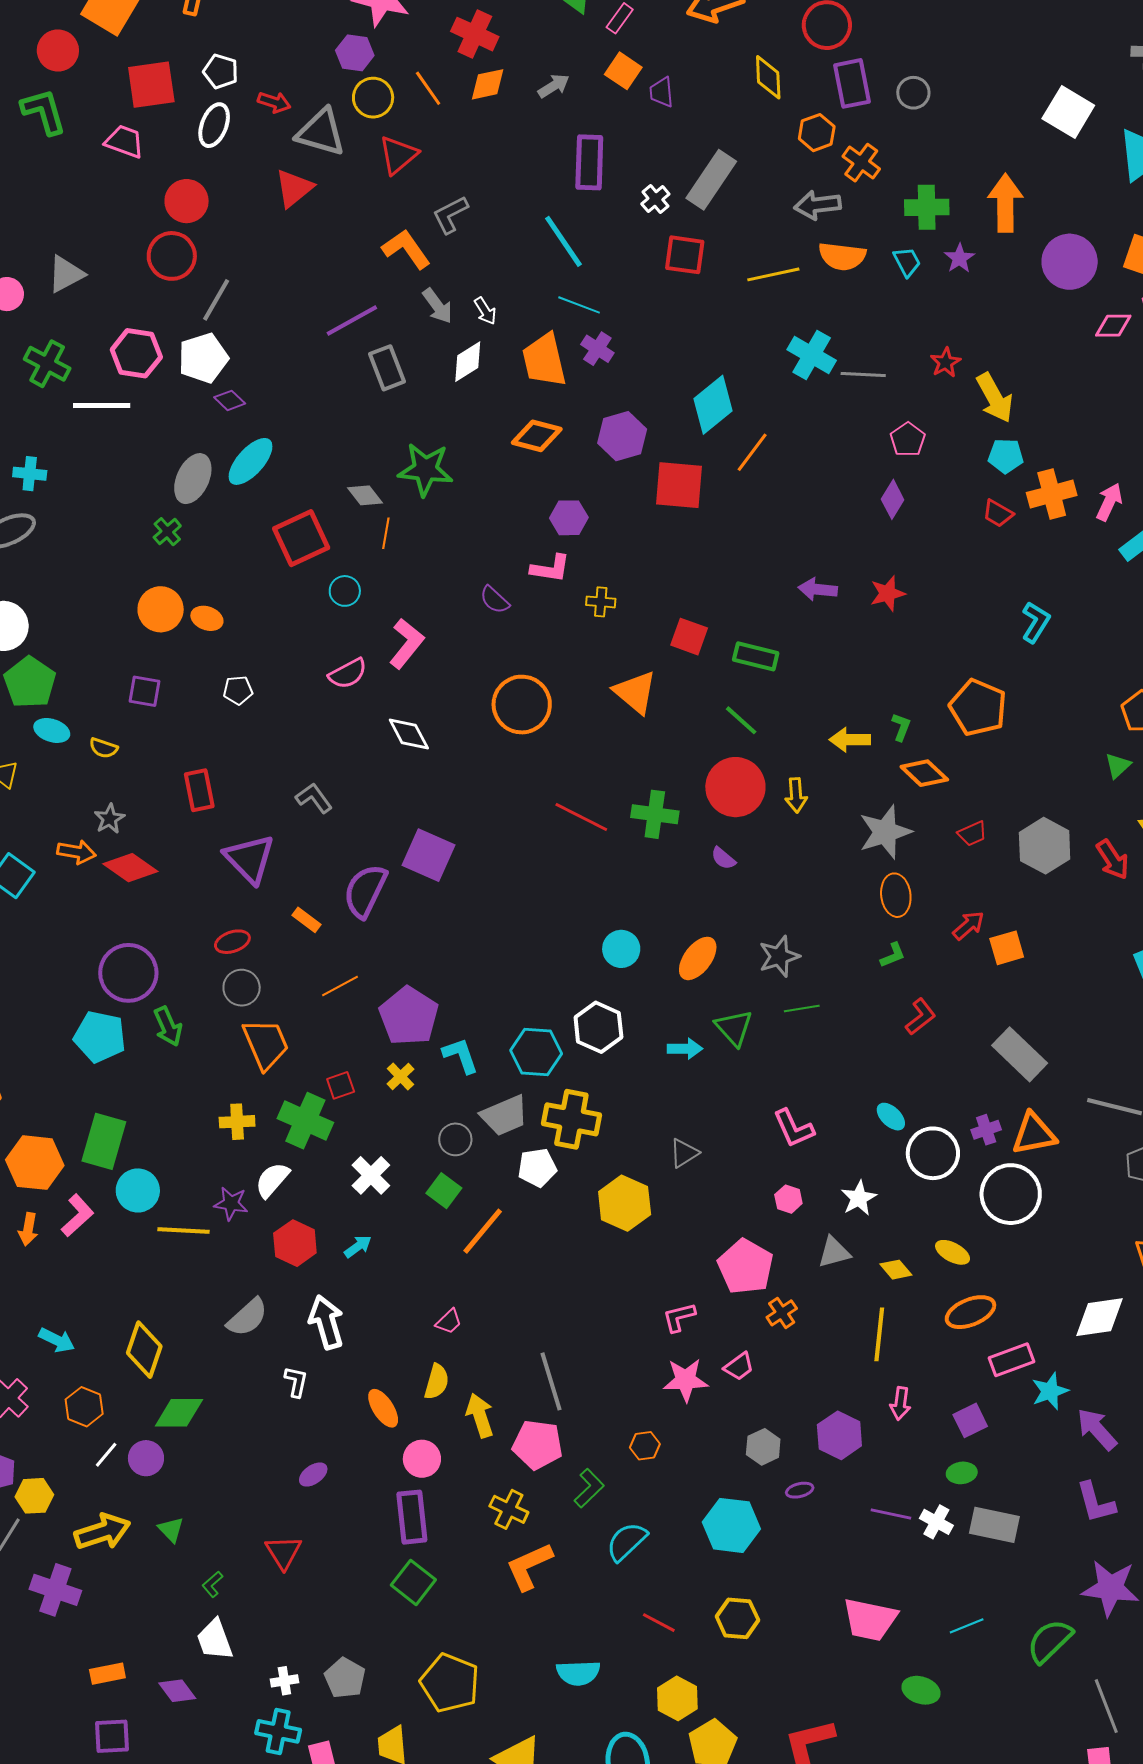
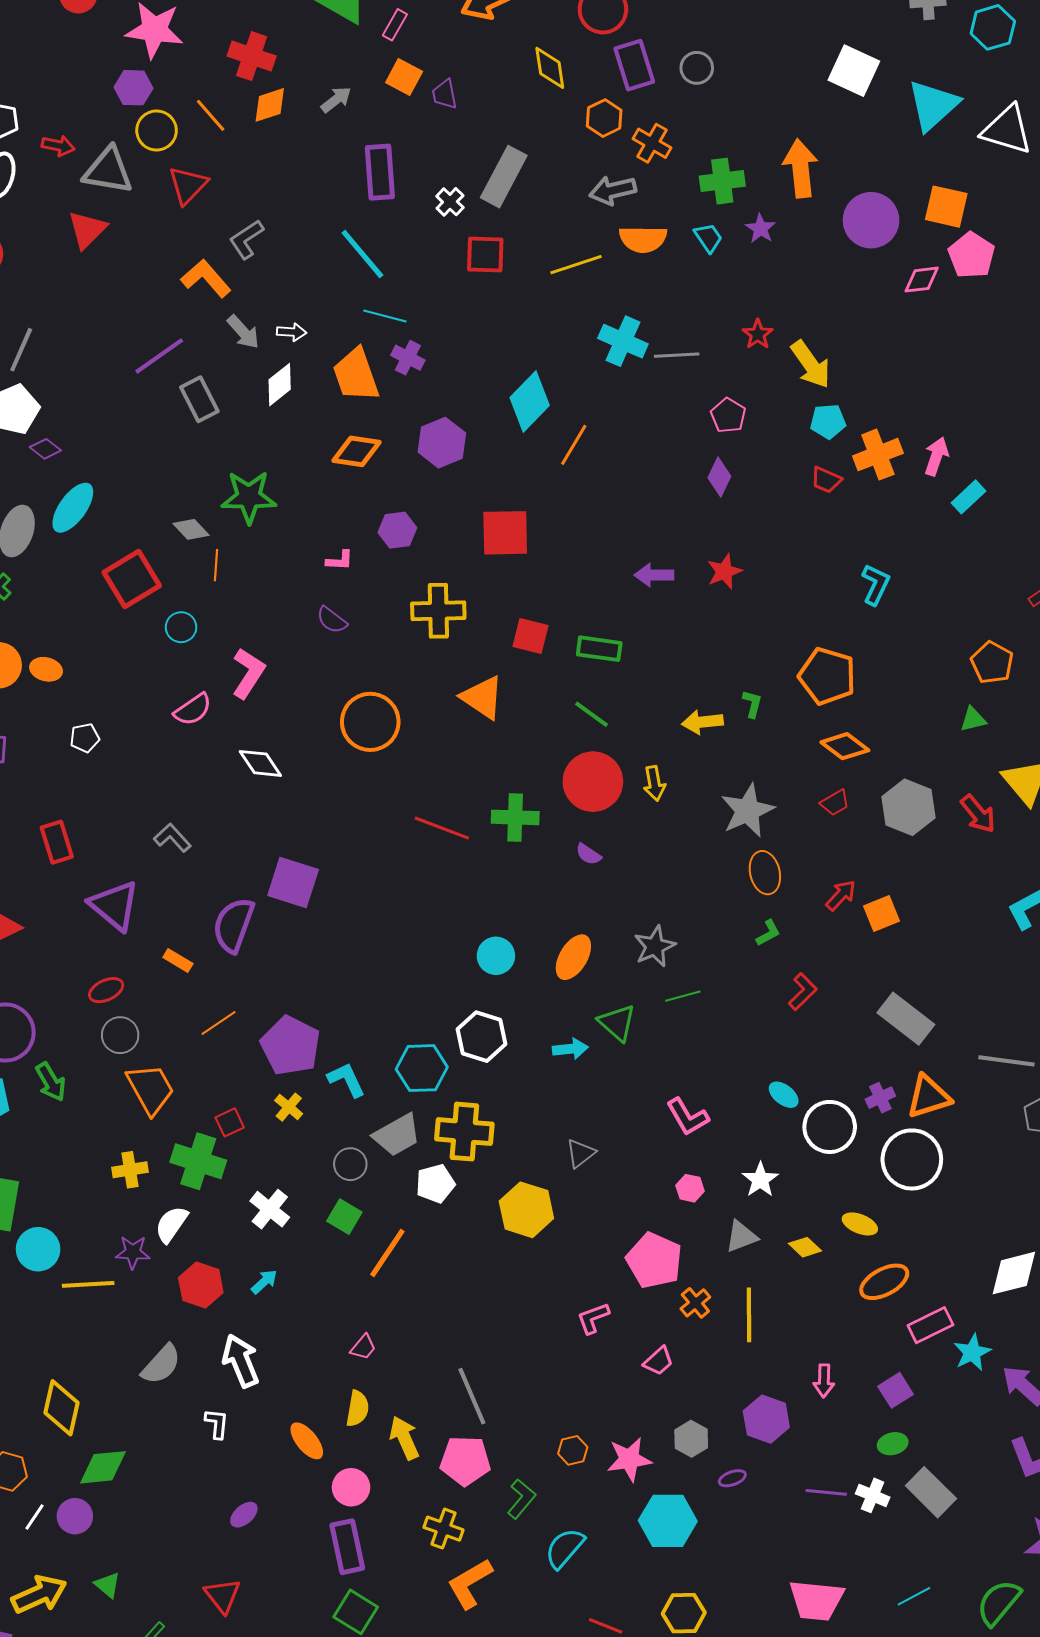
white arrow: (485, 311) -> (292, 332), turned -48
red square: (679, 485) -> (505, 533), moved
pink L-shape: (550, 568) -> (340, 560), moved, size x0.7
yellow cross: (601, 602) -> (438, 611), size x1.8
green triangle: (1118, 766) -> (973, 719), turned 36
orange diamond: (924, 773) -> (845, 746), moved
yellow line: (879, 1334) -> (749, 1315), moved
pink star: (686, 1380) -> (629, 1459), moved
gray rectangle: (994, 1525) -> (931, 1492), turned 39

